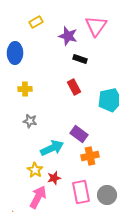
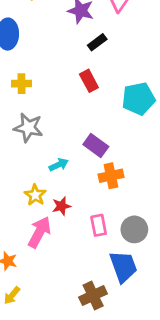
black rectangle: (80, 59) -> (97, 42), turned -56
gray star: (30, 121) -> (28, 128), size x1.5
cyan arrow: (52, 148) -> (59, 165), size x0.6
pink rectangle: (81, 192) -> (99, 225), size x0.7

